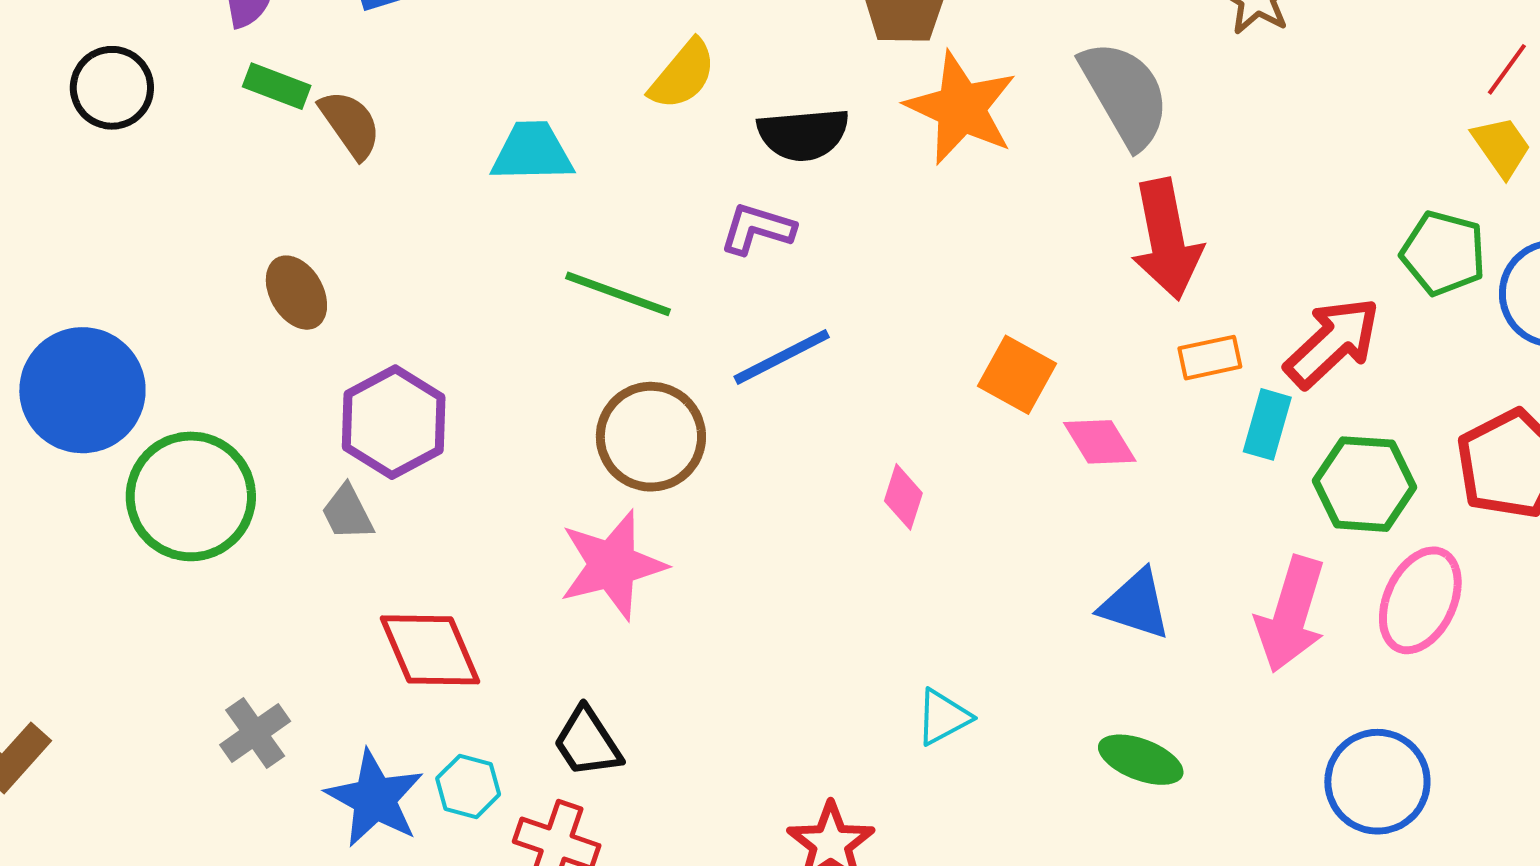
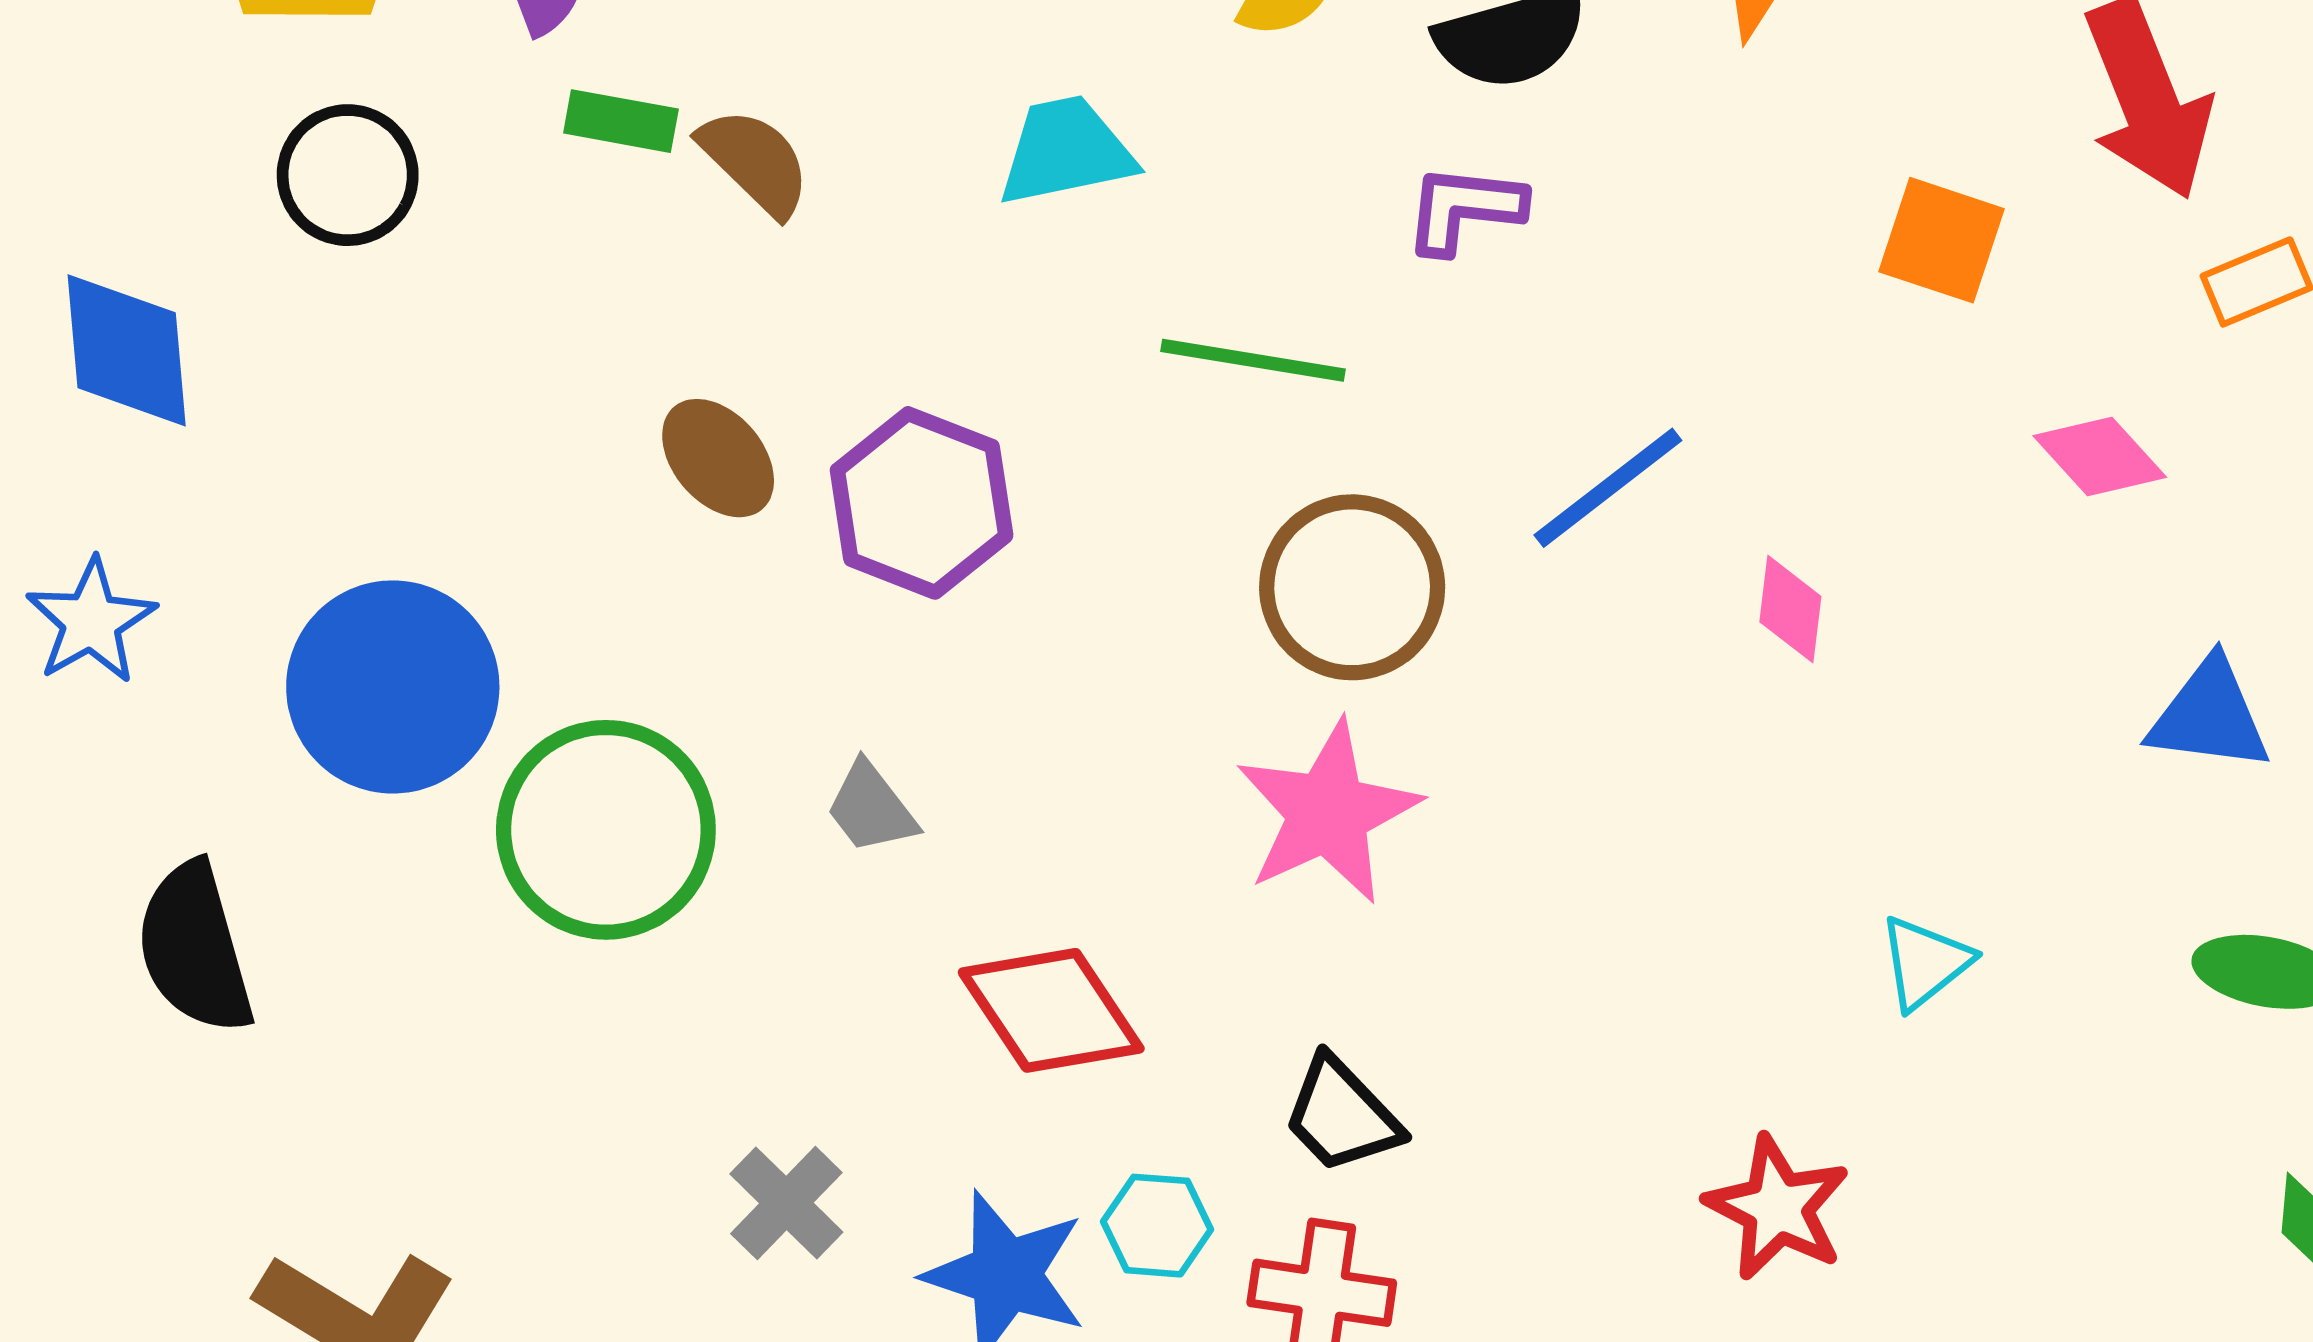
blue line: (782, 357) -> (1608, 488), moved
orange square: (1017, 375) -> (1941, 240), moved
purple hexagon: (394, 422) -> (922, 503), moved

